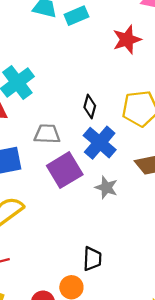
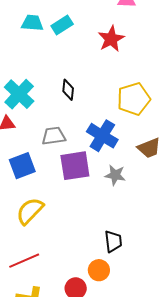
black diamond: (90, 106) -> (68, 90), moved
purple square: (65, 170) -> (75, 166), turned 32

